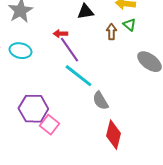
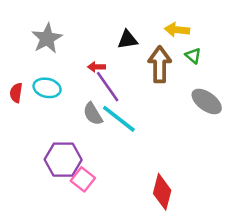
green triangle: (129, 25) -> (193, 56), moved
brown arrow: (111, 32) -> (160, 64), size x1.8
gray semicircle: (100, 101) -> (93, 114), moved

